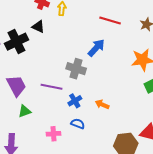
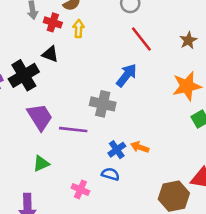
red line: (110, 20) -> (141, 39), turned 40
purple trapezoid: (16, 86) -> (40, 117), moved
blue cross: (75, 101) -> (117, 150), moved
pink cross: (54, 134) -> (80, 189), turned 32

